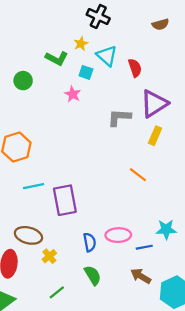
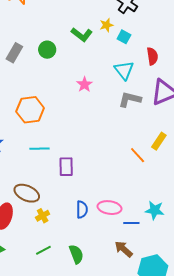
cyan triangle: (107, 56) -> (124, 70), moved
cyan square: (86, 72) -> (124, 37), moved
pink star: (73, 94) -> (84, 84), moved
yellow rectangle: (155, 136) -> (159, 141), moved
purple rectangle: (65, 200) -> (66, 167), size x0.7
green semicircle: (93, 275) -> (76, 254), moved

